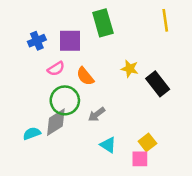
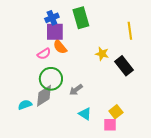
yellow line: (165, 20) -> (130, 31), moved
blue cross: (37, 41) -> (52, 18), moved
orange semicircle: (85, 76) -> (60, 47), moved

